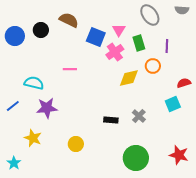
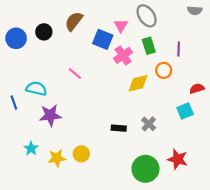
gray ellipse: (150, 15) -> (147, 16), moved
brown semicircle: (69, 20) -> (74, 21), turned -78
pink triangle: (119, 30) -> (121, 25), moved
pink line: (70, 69) -> (75, 74), turned 40
blue line: (13, 106) -> (14, 102), moved, turned -72
yellow star: (33, 138) -> (57, 158), moved, turned -30
red star: (179, 155) -> (178, 159), moved
cyan star: (14, 163) -> (31, 148), moved

